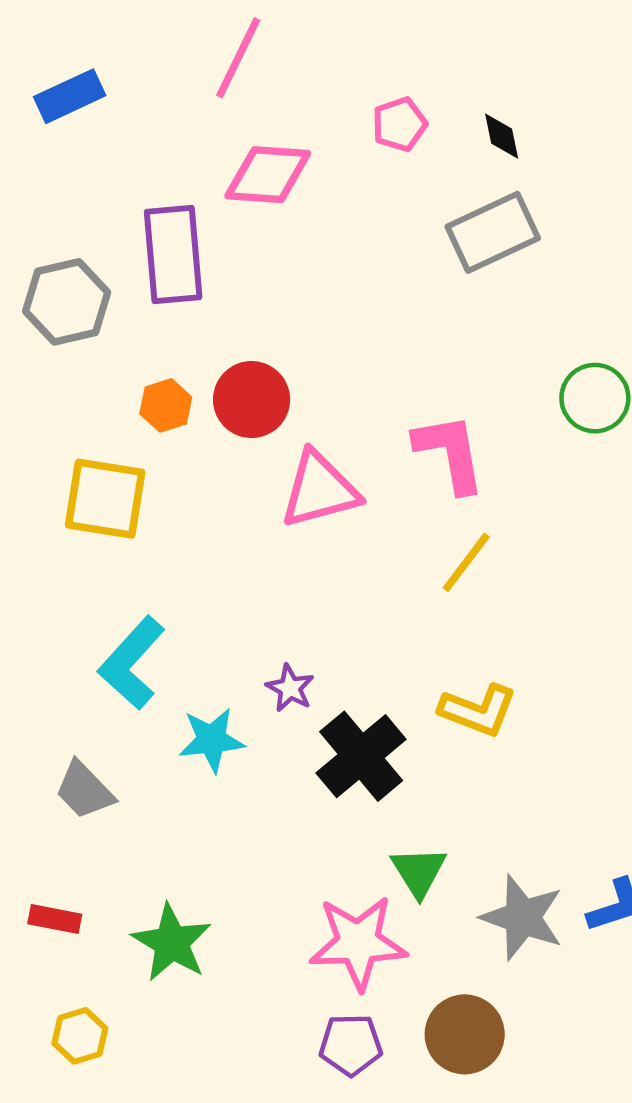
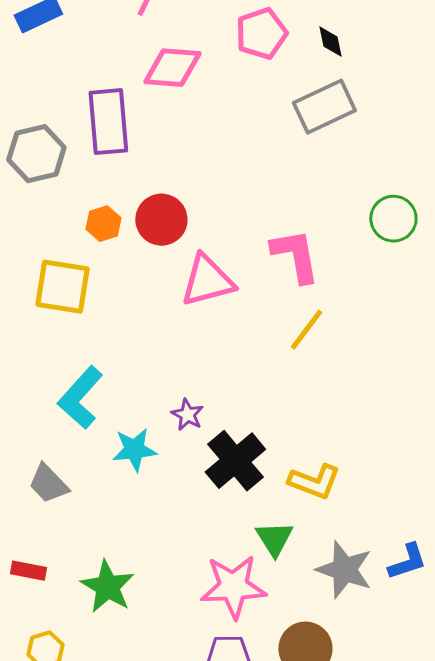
pink pentagon: (400, 124) -> (261, 34), size x1.4
yellow L-shape: (478, 710) -> (314, 482), moved

